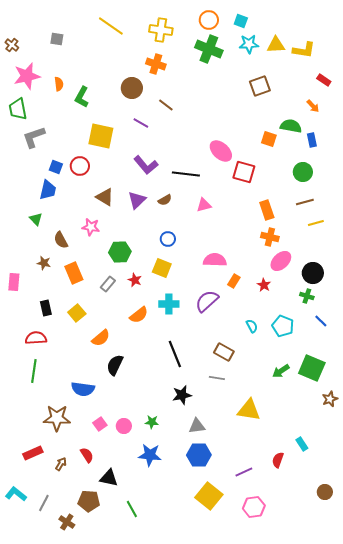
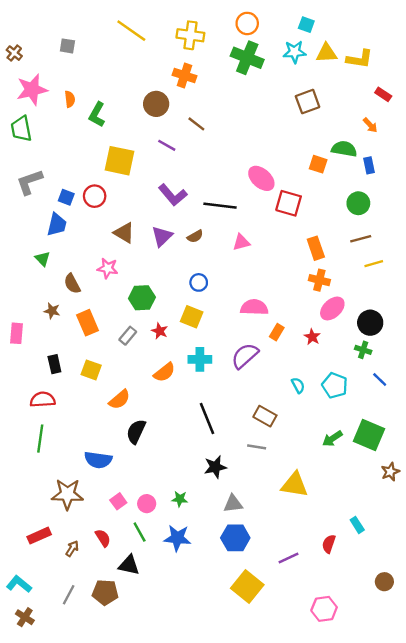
cyan square: (241, 21) -> (306, 25), moved
gray L-shape: (34, 137) -> (30, 182), moved
yellow square: (77, 313) -> (91, 370), turned -30
gray line: (44, 503) -> (69, 595), moved
pink hexagon: (254, 507) -> (324, 609), moved
green line: (132, 509) -> (140, 532), moved
brown cross: (67, 522) -> (25, 617), moved

